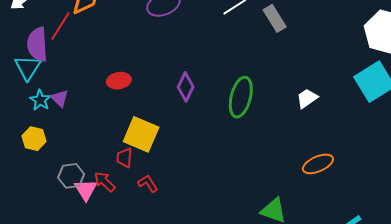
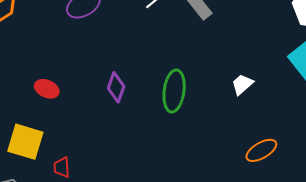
red ellipse: (119, 81) -> (47, 89), turned 40
yellow square: (141, 134) -> (25, 142), moved

